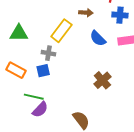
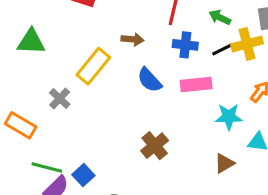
green triangle: (19, 33) -> (31, 42), moved
gray cross: (48, 53) -> (60, 99), moved, turned 32
blue square: (43, 71) -> (83, 175), moved, turned -32

